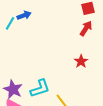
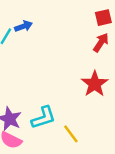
red star: (81, 61) -> (95, 84), size x1.5

